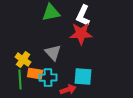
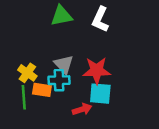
red star: (81, 34) -> (97, 70), moved
cyan cross: (48, 78) -> (59, 80), moved

